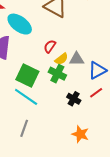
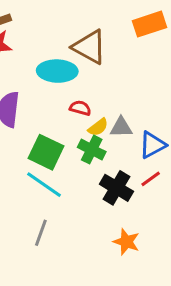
cyan ellipse: (20, 24) -> (57, 71), moved, turned -35
red semicircle: (50, 46) -> (80, 108), turned 72
black cross: (74, 99) -> (116, 188), size x1.5

